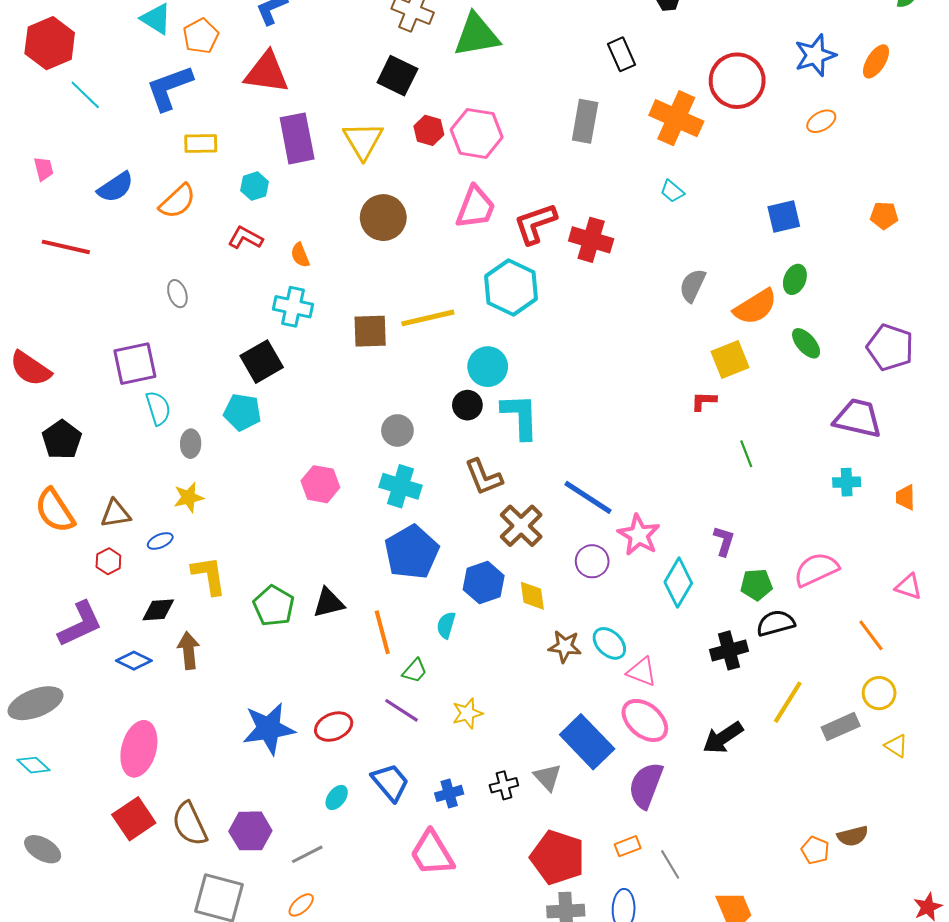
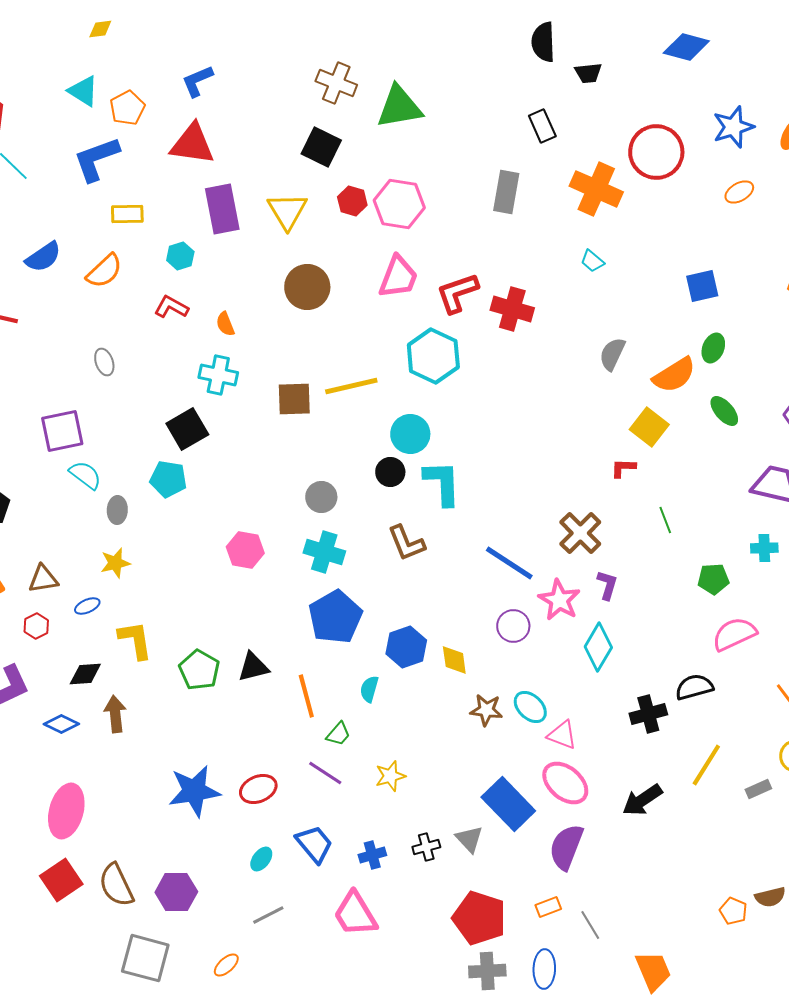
yellow square: (730, 359) -> (649, 427), turned -30
cyan semicircle: (158, 408) -> (85, 475), turned -36
brown cross: (521, 526) -> (580, 533), moved
purple L-shape: (724, 541) -> (607, 585), moved
green pentagon: (756, 585) -> (713, 579), moved
gray rectangle: (841, 727) -> (758, 789), size x0.7
gray line: (307, 854) -> (268, 915), moved

